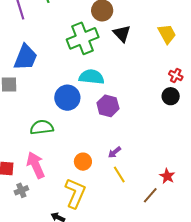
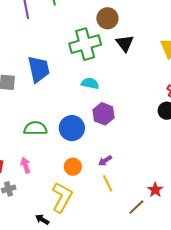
blue trapezoid: (25, 57) -> (39, 69), moved, turned -40
cyan semicircle: (92, 77) -> (90, 83), size x0.7
blue circle: (67, 98) -> (72, 128), moved
pink arrow: (36, 165) -> (25, 165), size x0.6

